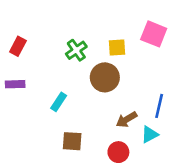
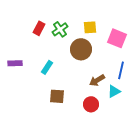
pink square: (154, 34) -> (117, 38), moved
red rectangle: (18, 46) -> (39, 28), moved
purple rectangle: (15, 84) -> (15, 63), moved

